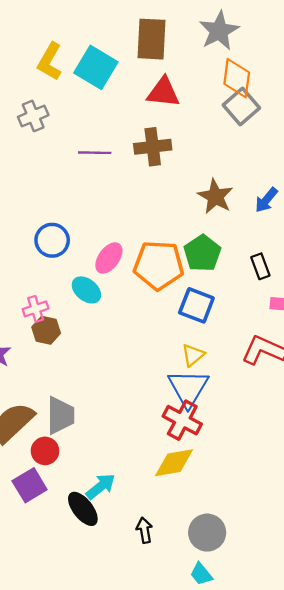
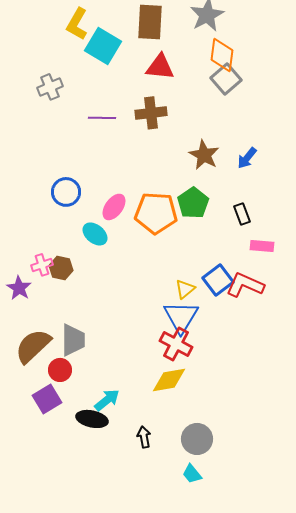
yellow L-shape: (50, 62) -> (77, 24), moved
blue square: (196, 305) -> (218, 280), moved, turned 32
pink cross: (36, 309) -> (42, 265), moved
black ellipse: (83, 509) -> (92, 419), turned -40

